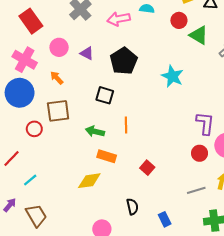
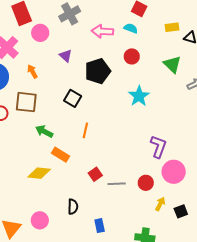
red circle: (179, 20) -> (132, 56), moved
pink circle: (59, 47) -> (40, 33), moved
green arrow: (95, 131) -> (44, 131), moved
red circle: (200, 153) -> (146, 183), moved
gray line: (196, 190) -> (117, 184), moved

